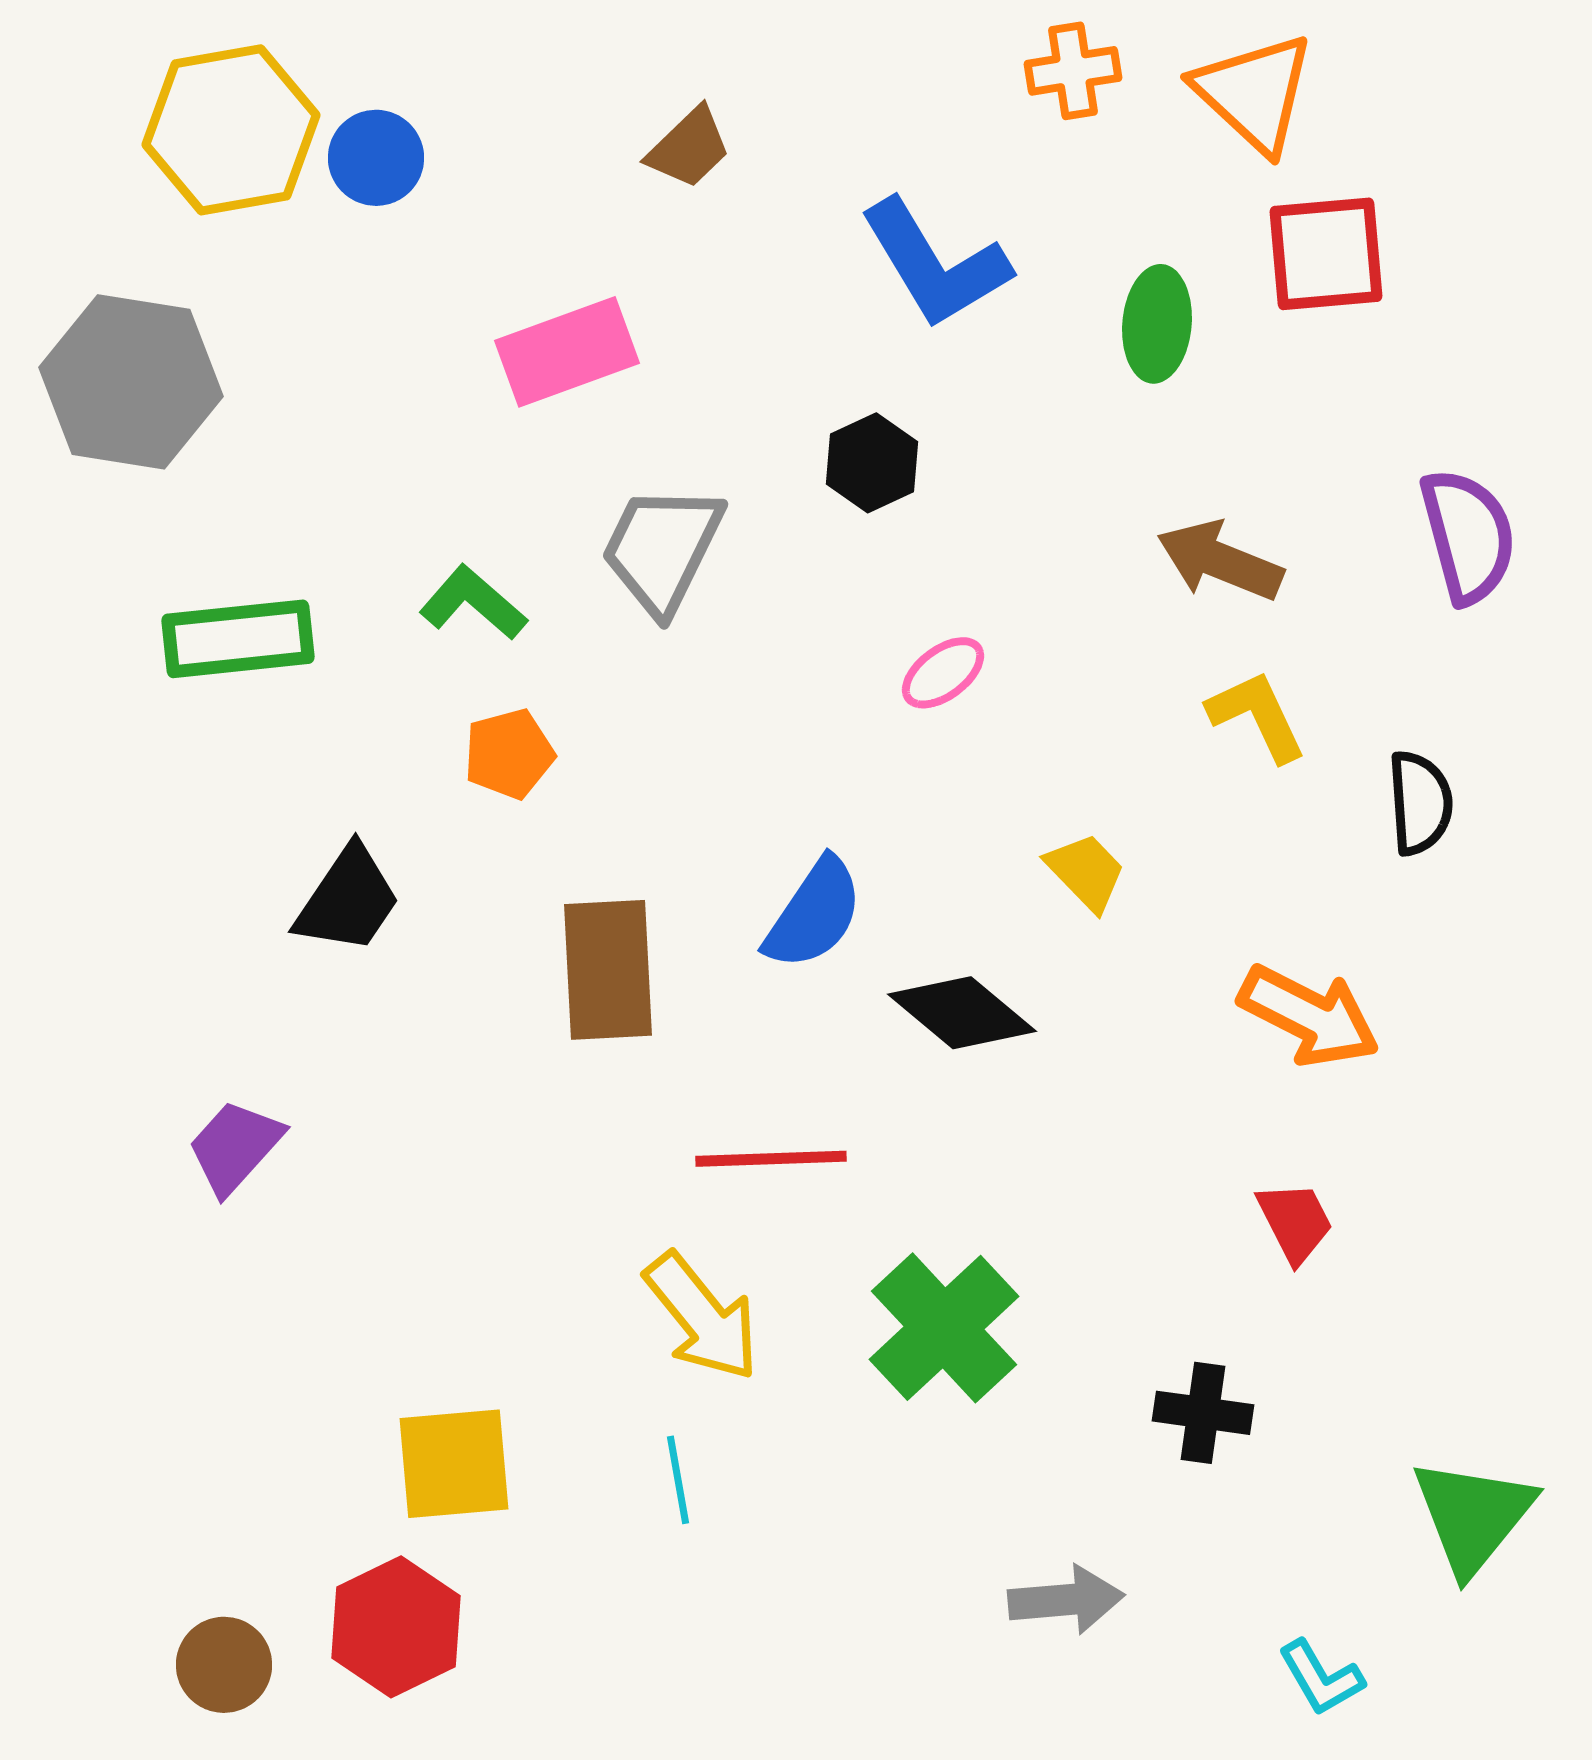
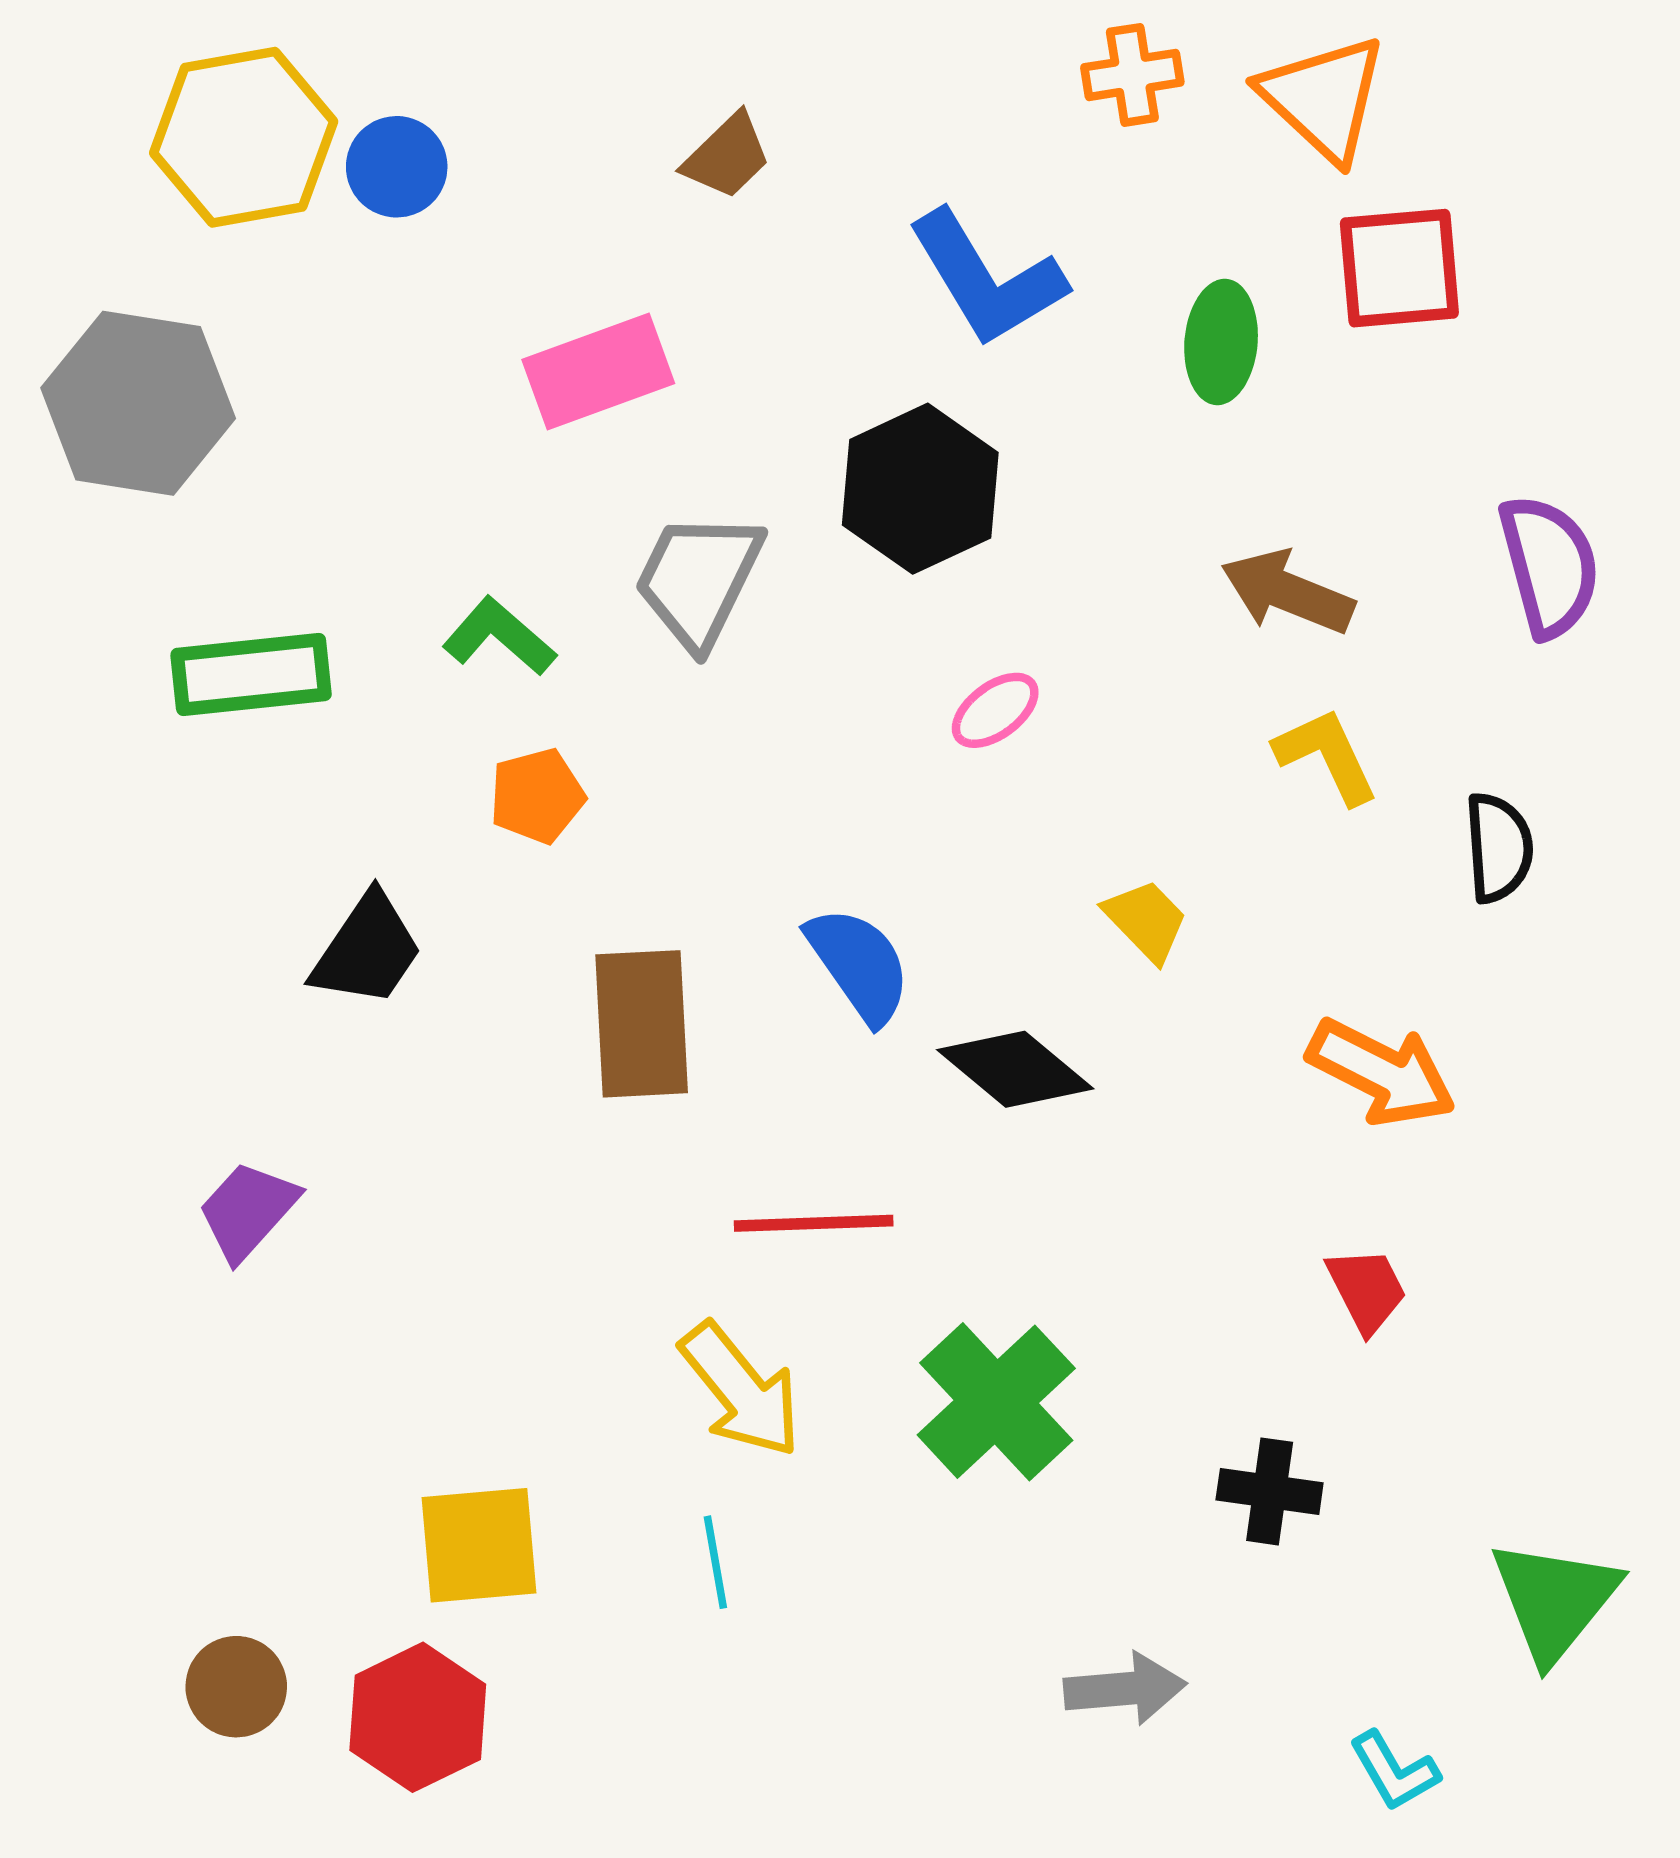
black hexagon: (872, 463) -> (920, 489), size x1.6
blue semicircle: (814, 914) -> (859, 965), turned -69
brown circle: (224, 1665) -> (236, 1687), moved

